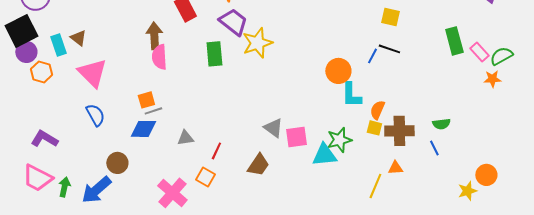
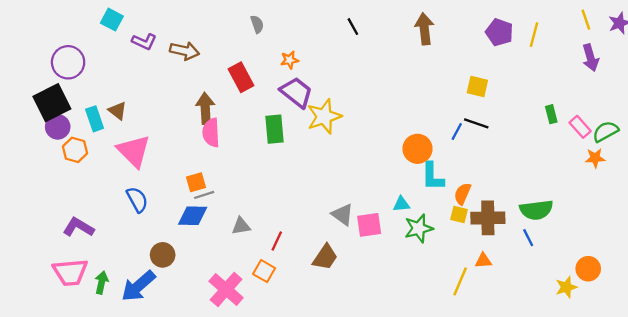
green rectangle: (454, 41) -> (551, 114), size x0.6
green semicircle: (441, 124) -> (536, 210), size x1.6
cyan triangle: (324, 155) -> (401, 204), moved, size x0.6
pink trapezoid: (37, 178) -> (70, 272), turned -32

